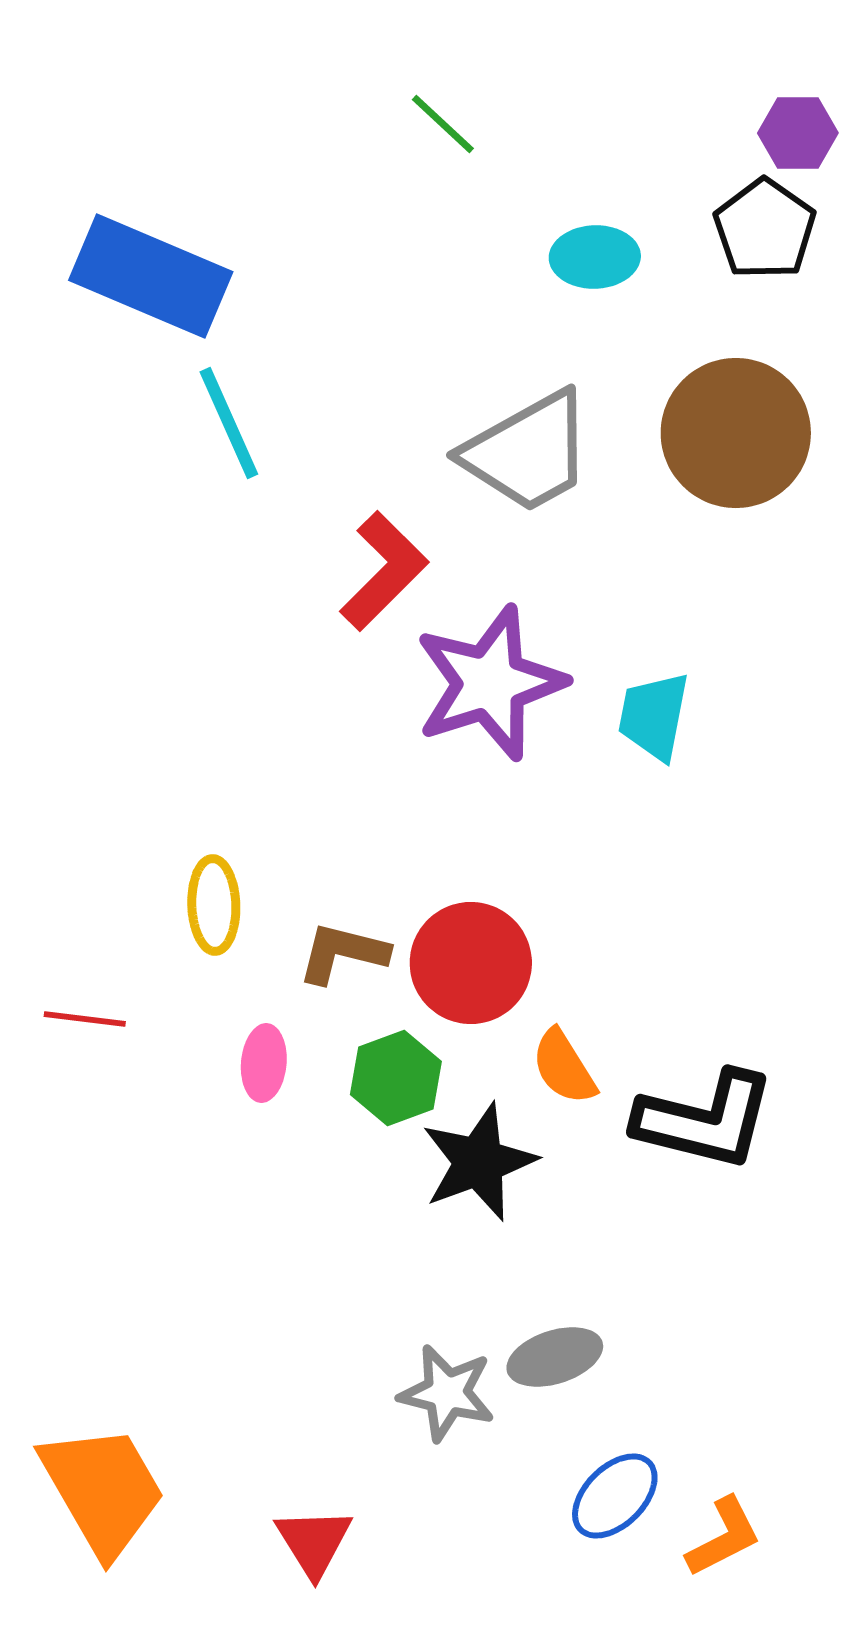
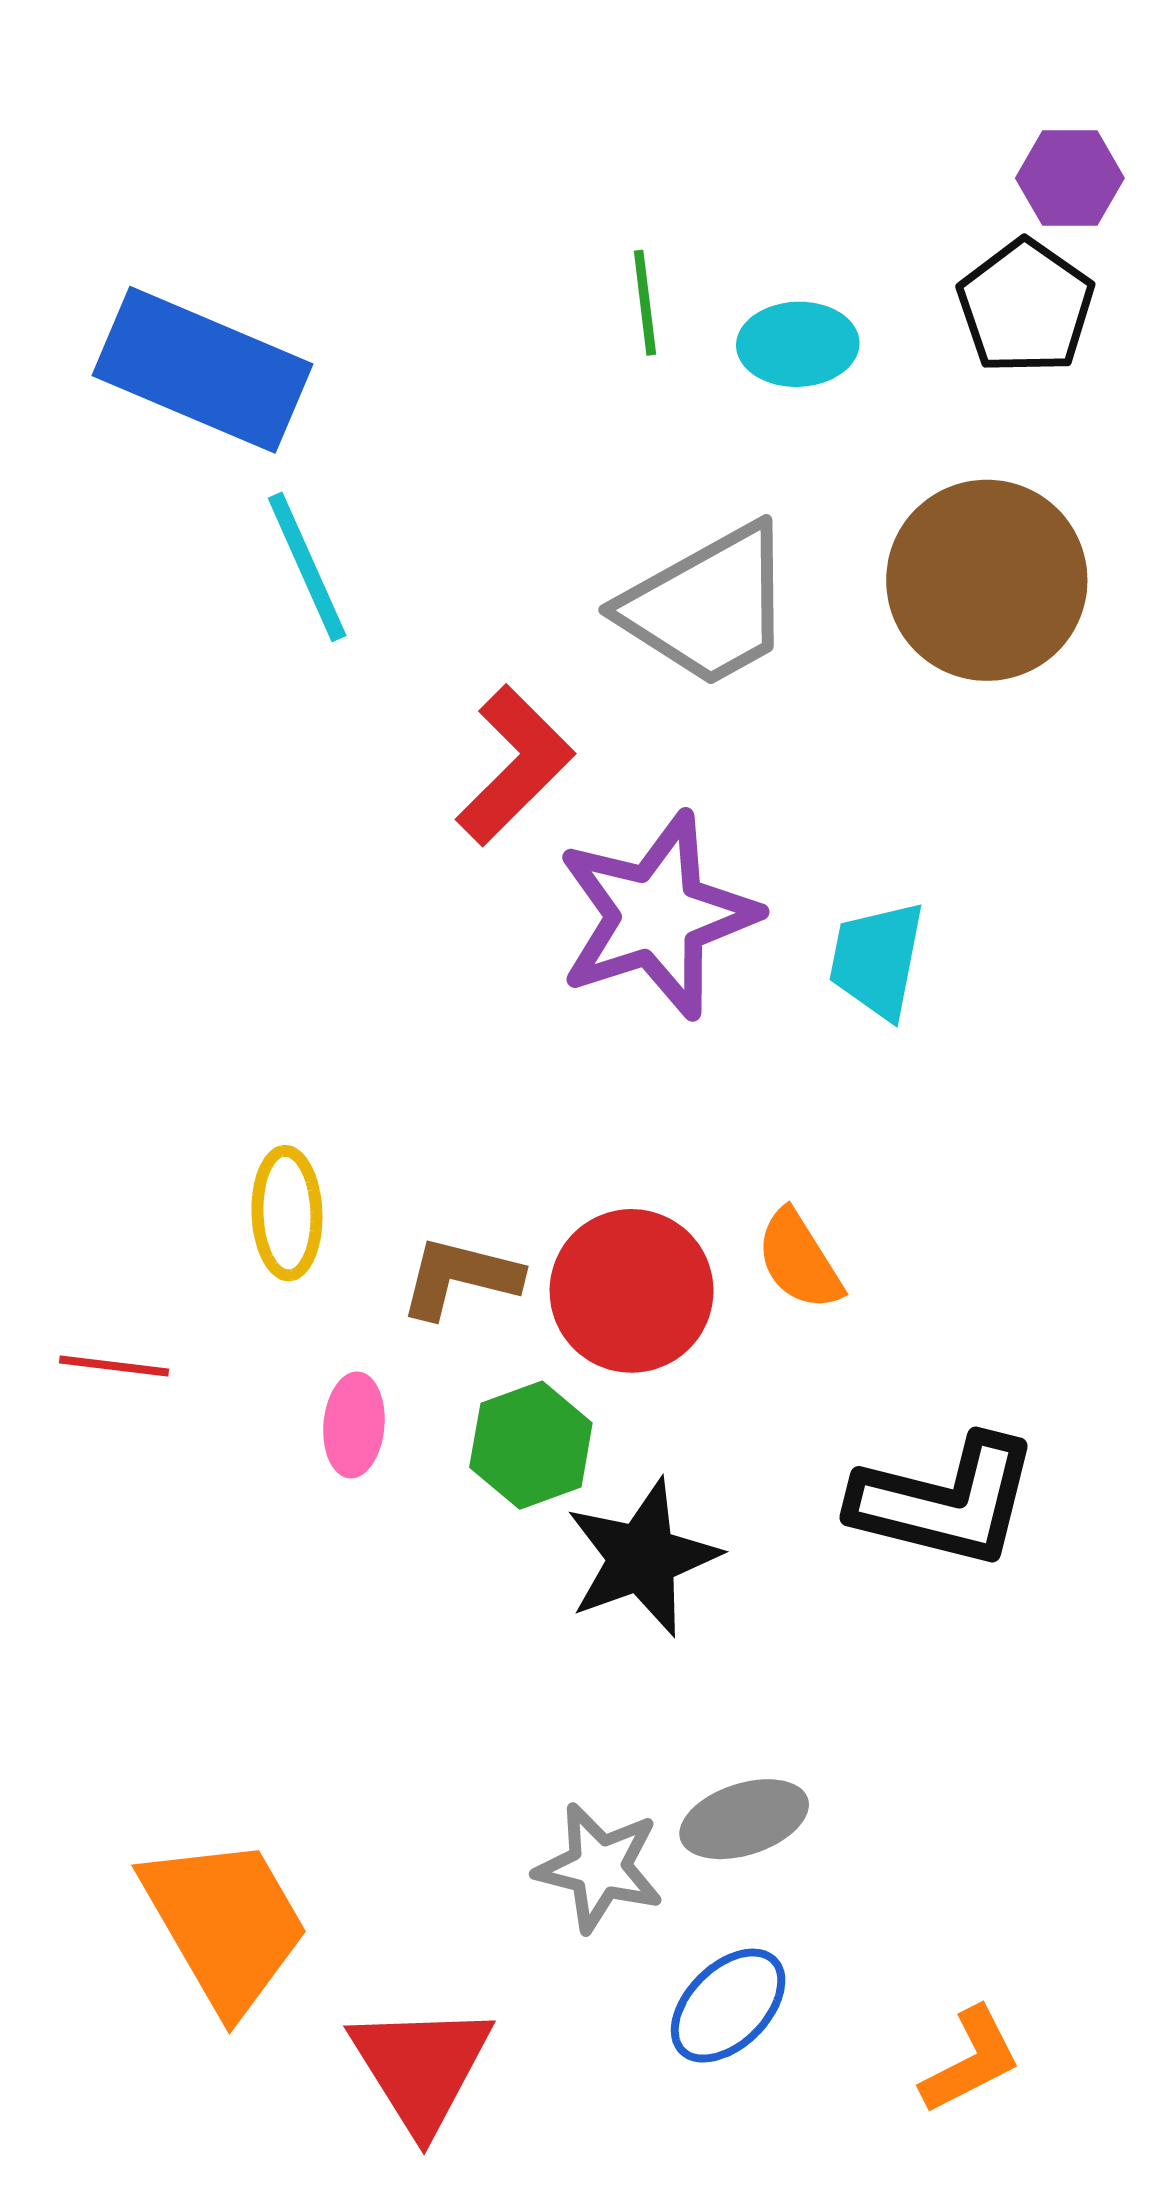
green line: (443, 124) -> (645, 303), moved, turned 40
orange semicircle: (564, 1067) -> (799, 1260), moved
orange trapezoid: (103, 1490) -> (225, 1924), moved
blue ellipse: (615, 1496) -> (728, 2006), moved
red triangle: (314, 1542) -> (421, 2067), size x1.4

